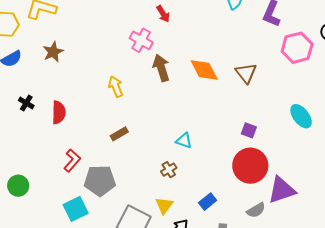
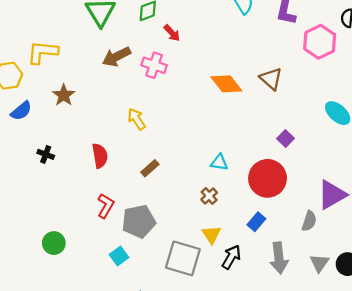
brown arrow: (161, 68) -> (116, 57), moved, turned -88
red semicircle: (59, 112) -> (100, 156), moved
purple square: (249, 130) -> (286, 139), turned 35
red circle: (250, 166) -> (268, 178), moved
cyan square: (76, 209) -> (119, 256), size x0.7
gray semicircle: (256, 210) -> (309, 221), turned -30

